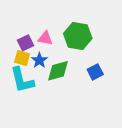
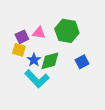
blue star: (39, 60) -> (34, 60), moved
cyan L-shape: (22, 80) -> (37, 79), moved, turned -30

